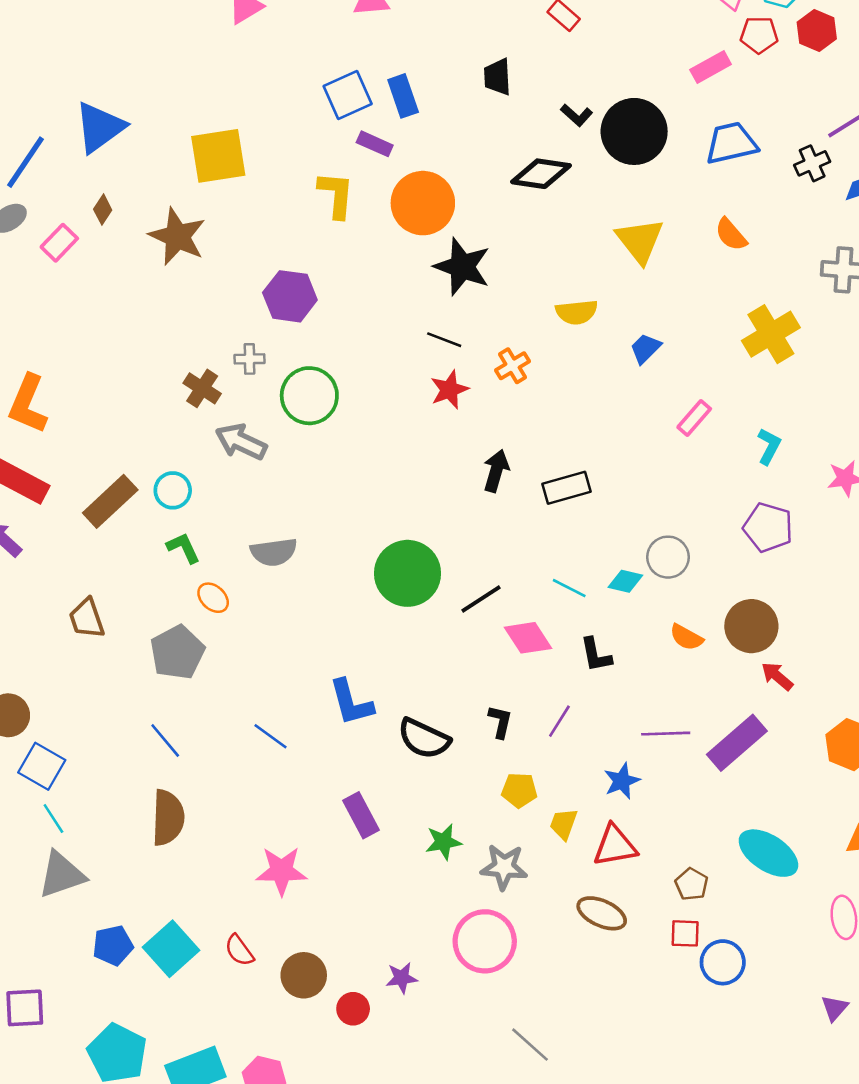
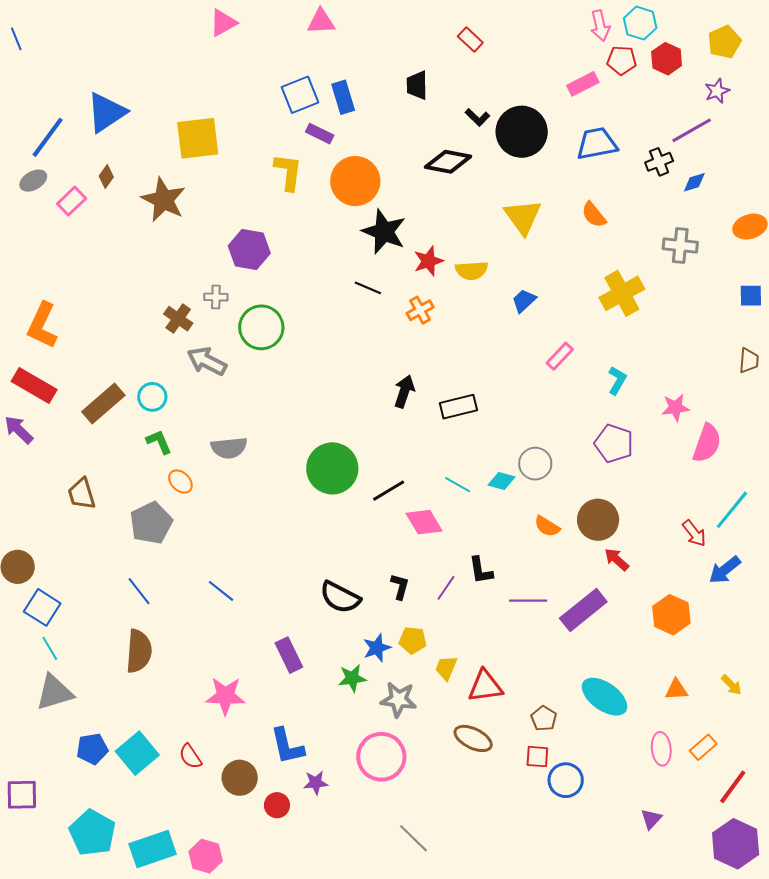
red star: (449, 390) -> (428, 261), moved
black L-shape: (596, 655) -> (481, 570), moved
blue L-shape: (351, 702) -> (287, 746), moved
blue star: (622, 781) -> (377, 648), moved

